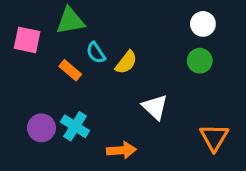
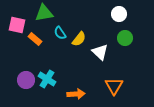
white circle: (203, 24) -> (119, 14), moved
orange rectangle: (70, 70) -> (35, 39), moved
white triangle: (155, 107) -> (100, 52), moved
orange triangle: (214, 137) -> (114, 86), moved

